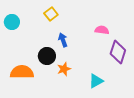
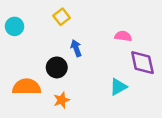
purple diamond: (118, 52) -> (142, 63), turned -30
orange star: (64, 69) -> (62, 100), moved
cyan triangle: (96, 81) -> (118, 87), moved

